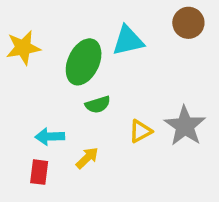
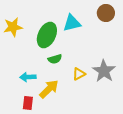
yellow arrow: (87, 158) -> (49, 89), size x1.5
red rectangle: (39, 172) -> (28, 103), moved

